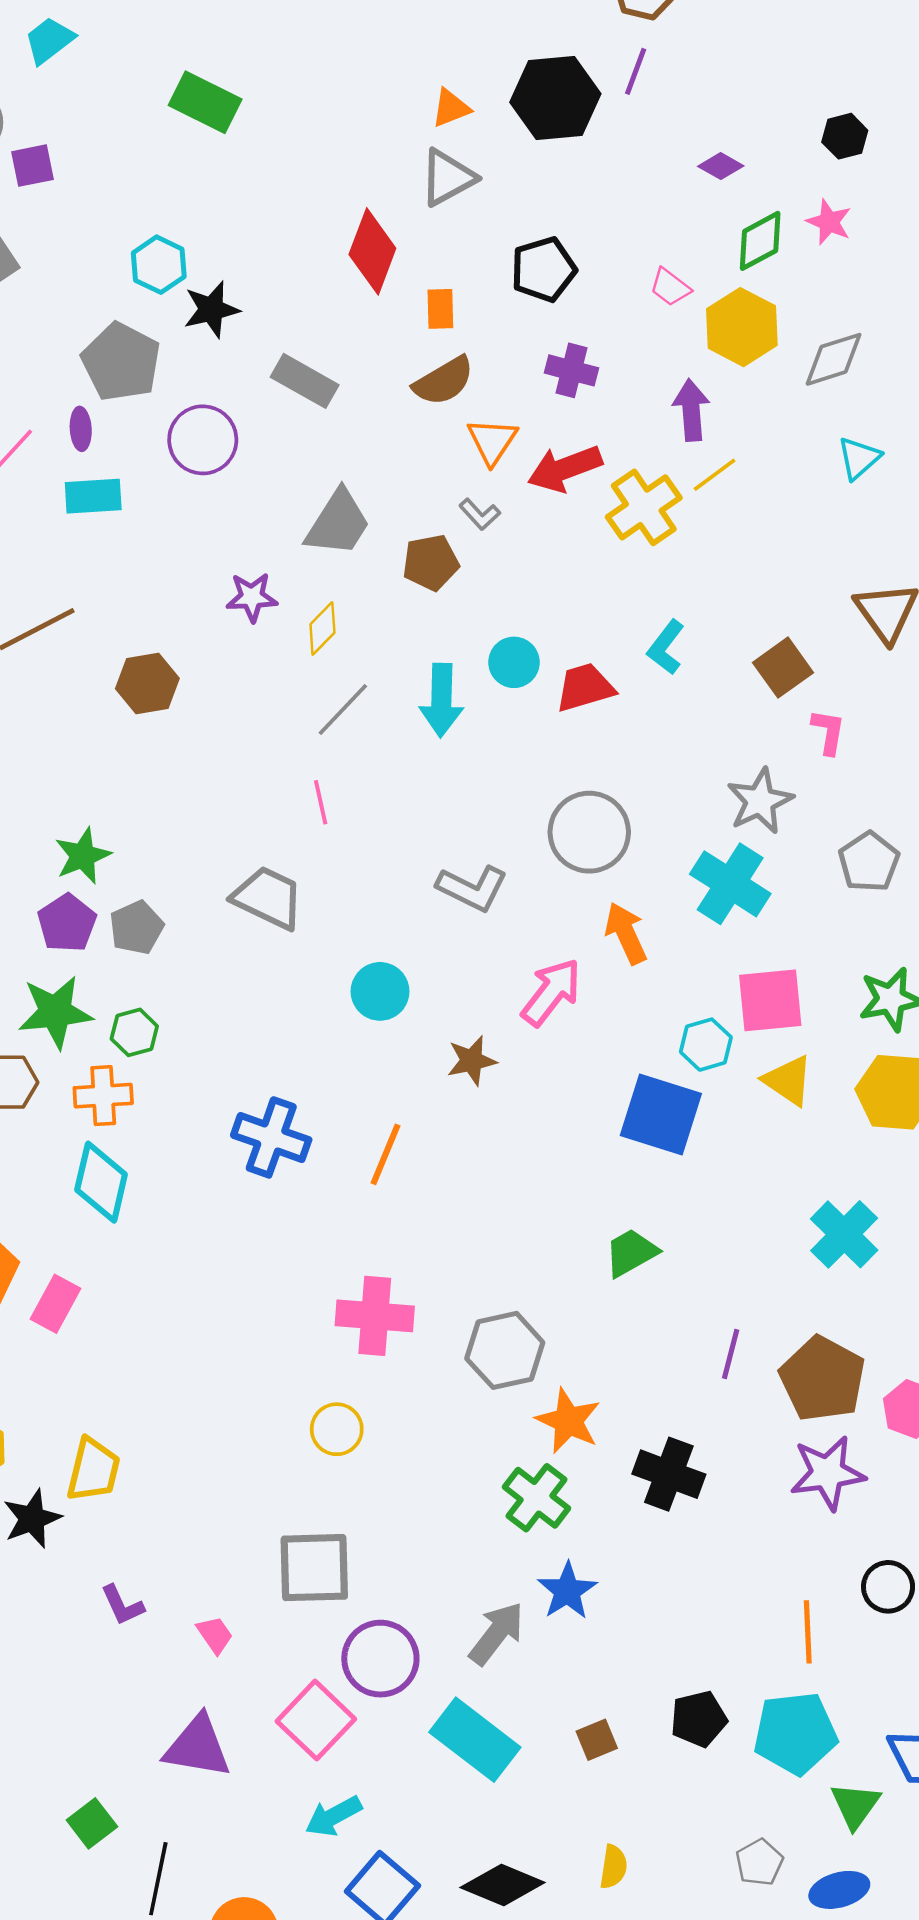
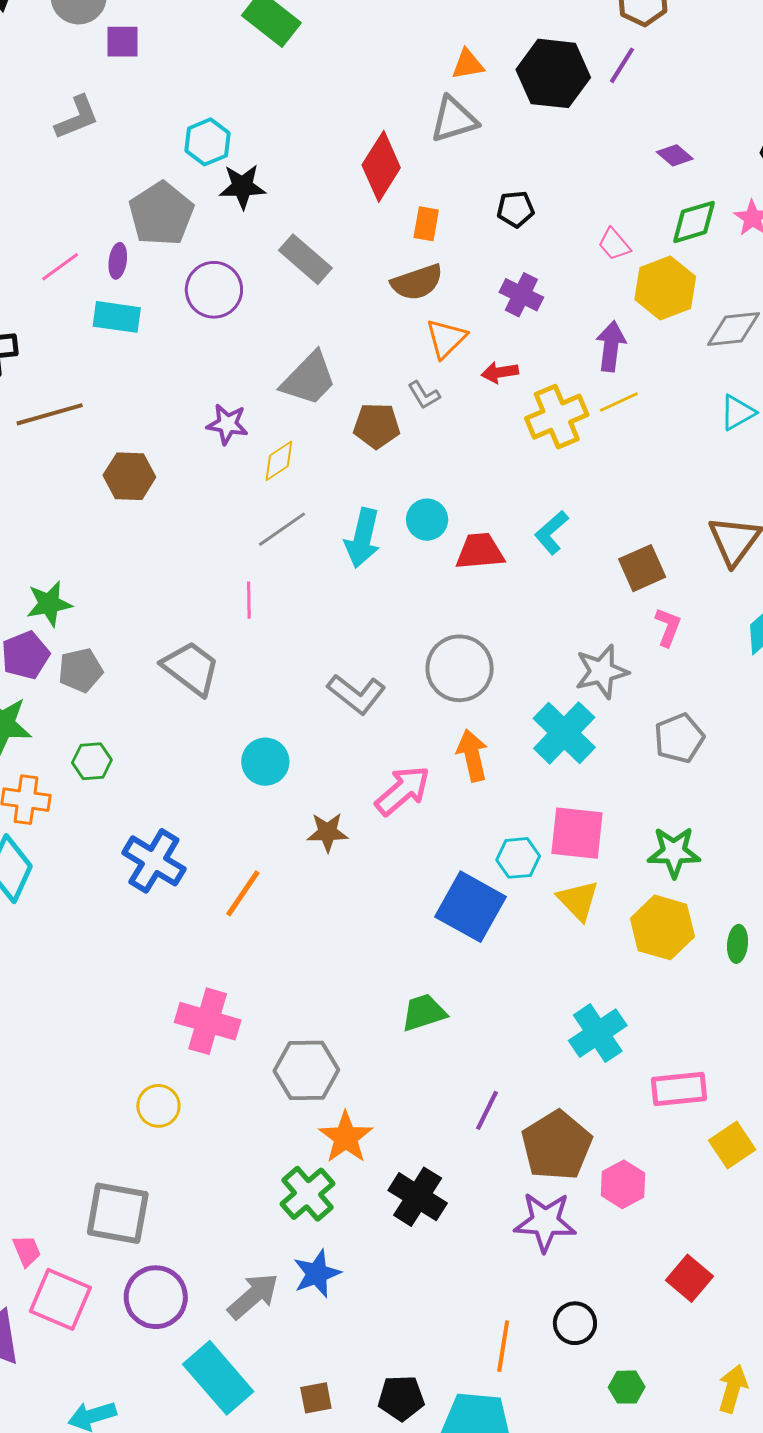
black pentagon: (543, 269) -> (515, 209), size x0.7
red arrow: (565, 469) -> (500, 372), size x0.6
green hexagon: (134, 1032) -> (92, 761), moved
pink square: (316, 1720) -> (60, 1299), moved, turned -32

